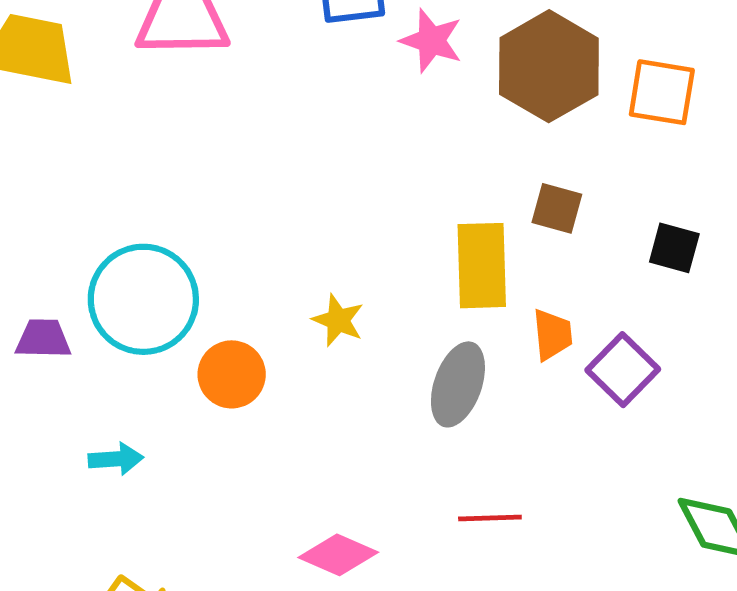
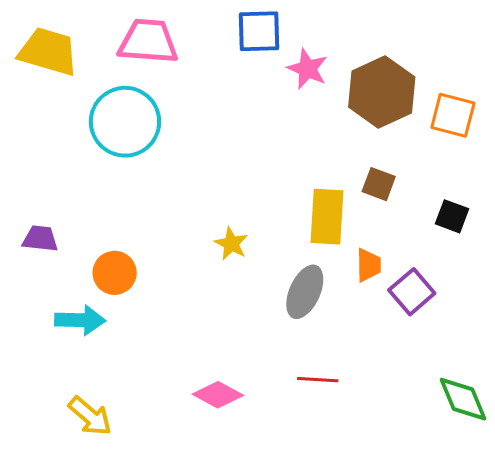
cyan circle: (143, 299) -> (125, 122), moved
orange circle: (232, 374) -> (115, 273), moved
cyan arrow: (116, 459) -> (80, 320), size x1.4

